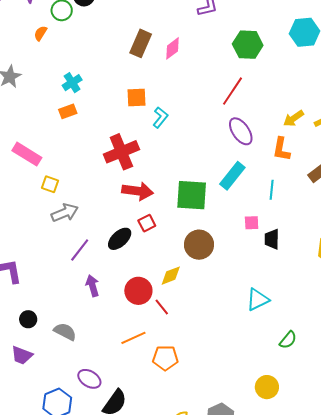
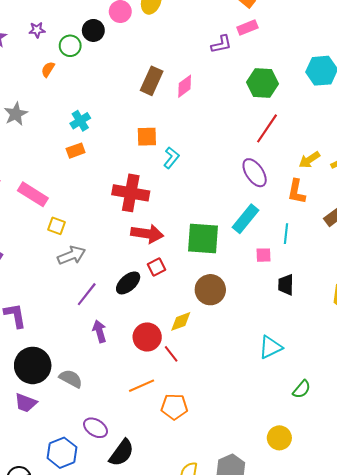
red line: (232, 91) -> (267, 128), moved
red cross: (121, 152) -> (131, 193), turned 32
pink square: (252, 223) -> (263, 255), moved
black circle: (28, 319) -> (33, 365), size x2.0

